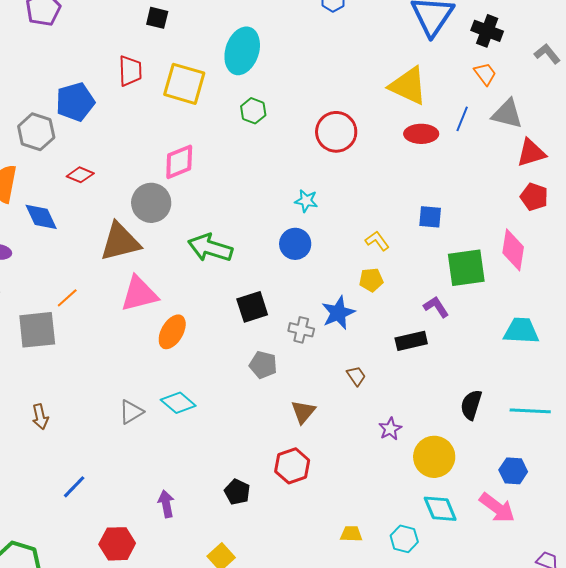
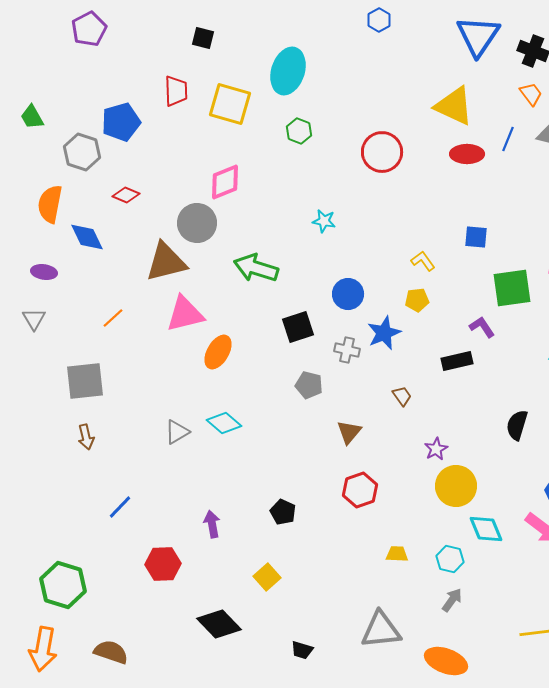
cyan star: (306, 201) -> (324, 221), moved
blue circle: (295, 244) -> (348, 294), moved
gray square: (37, 330) -> (85, 381), moved
yellow circle: (434, 457) -> (456, 486), moved
red hexagon: (292, 466) -> (360, 490), moved

